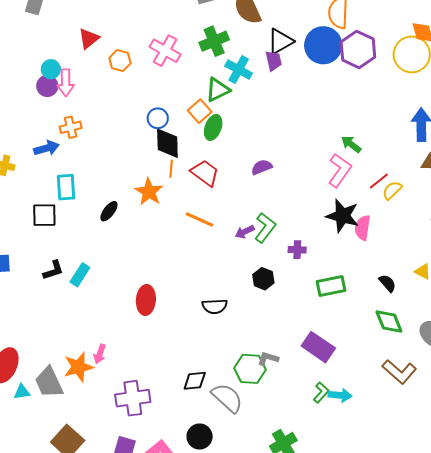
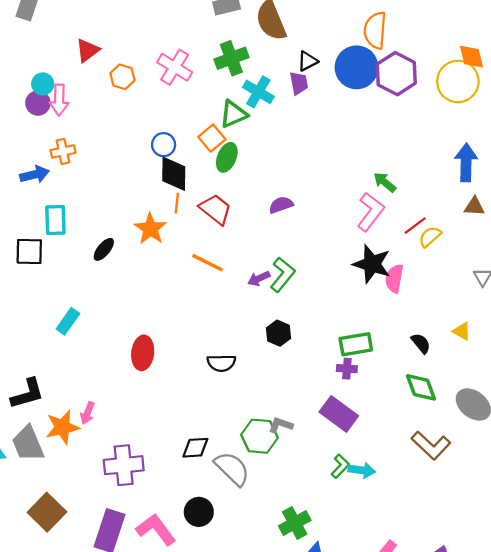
black triangle: (280, 41) -> (308, 61), size x0.7
purple cross: (297, 250) -> (347, 369), moved
black L-shape: (53, 270) -> (27, 394), moved, size x1.4

